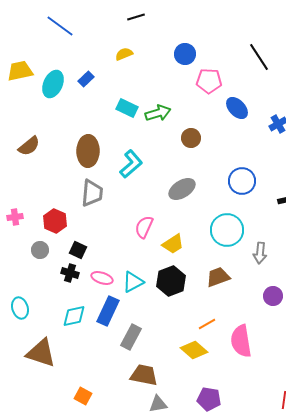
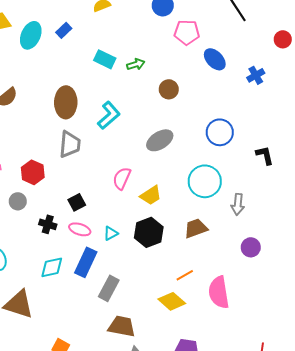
green arrow: (158, 113) -> (136, 64), size x0.7
black square: (78, 250) -> (77, 202), moved, turned 36
cyan triangle: (133, 282) -> (111, 233), size x0.7

